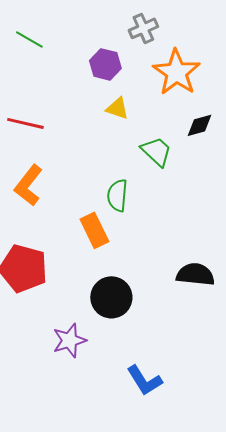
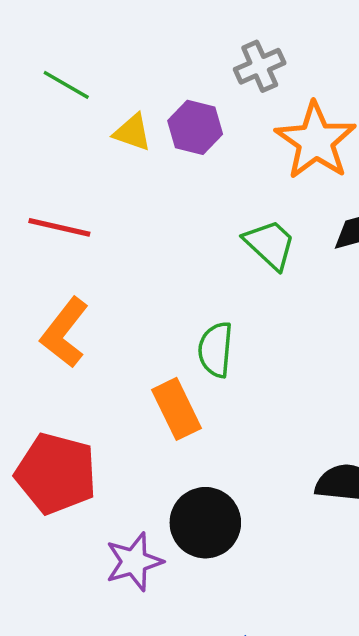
yellow triangle: (117, 108) -> (132, 132), moved
green trapezoid: (156, 151) -> (270, 244), moved
purple star: (69, 340) -> (134, 562), moved

